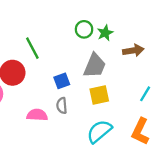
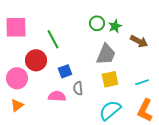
brown arrow: (133, 50) -> (139, 41), turned 36
blue square: (62, 81) -> (65, 71), moved
cyan line: (145, 94) -> (142, 82), moved, turned 40

